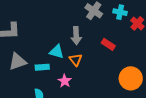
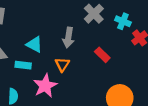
cyan triangle: (57, 52) -> (34, 44), moved
pink star: (65, 81) -> (45, 86), size x1.5

